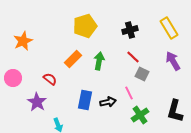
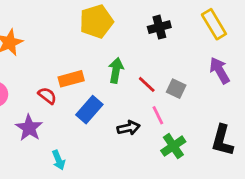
red line: (133, 57) -> (147, 84), moved
orange rectangle: (73, 59) -> (71, 79), moved, turned 30
blue rectangle: (85, 100) -> (89, 110), moved, turned 30

